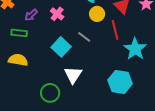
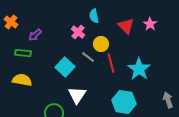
pink cross: (57, 14) -> (78, 32), moved
yellow circle: (97, 14) -> (101, 44), moved
red line: (115, 30) -> (111, 63), moved

